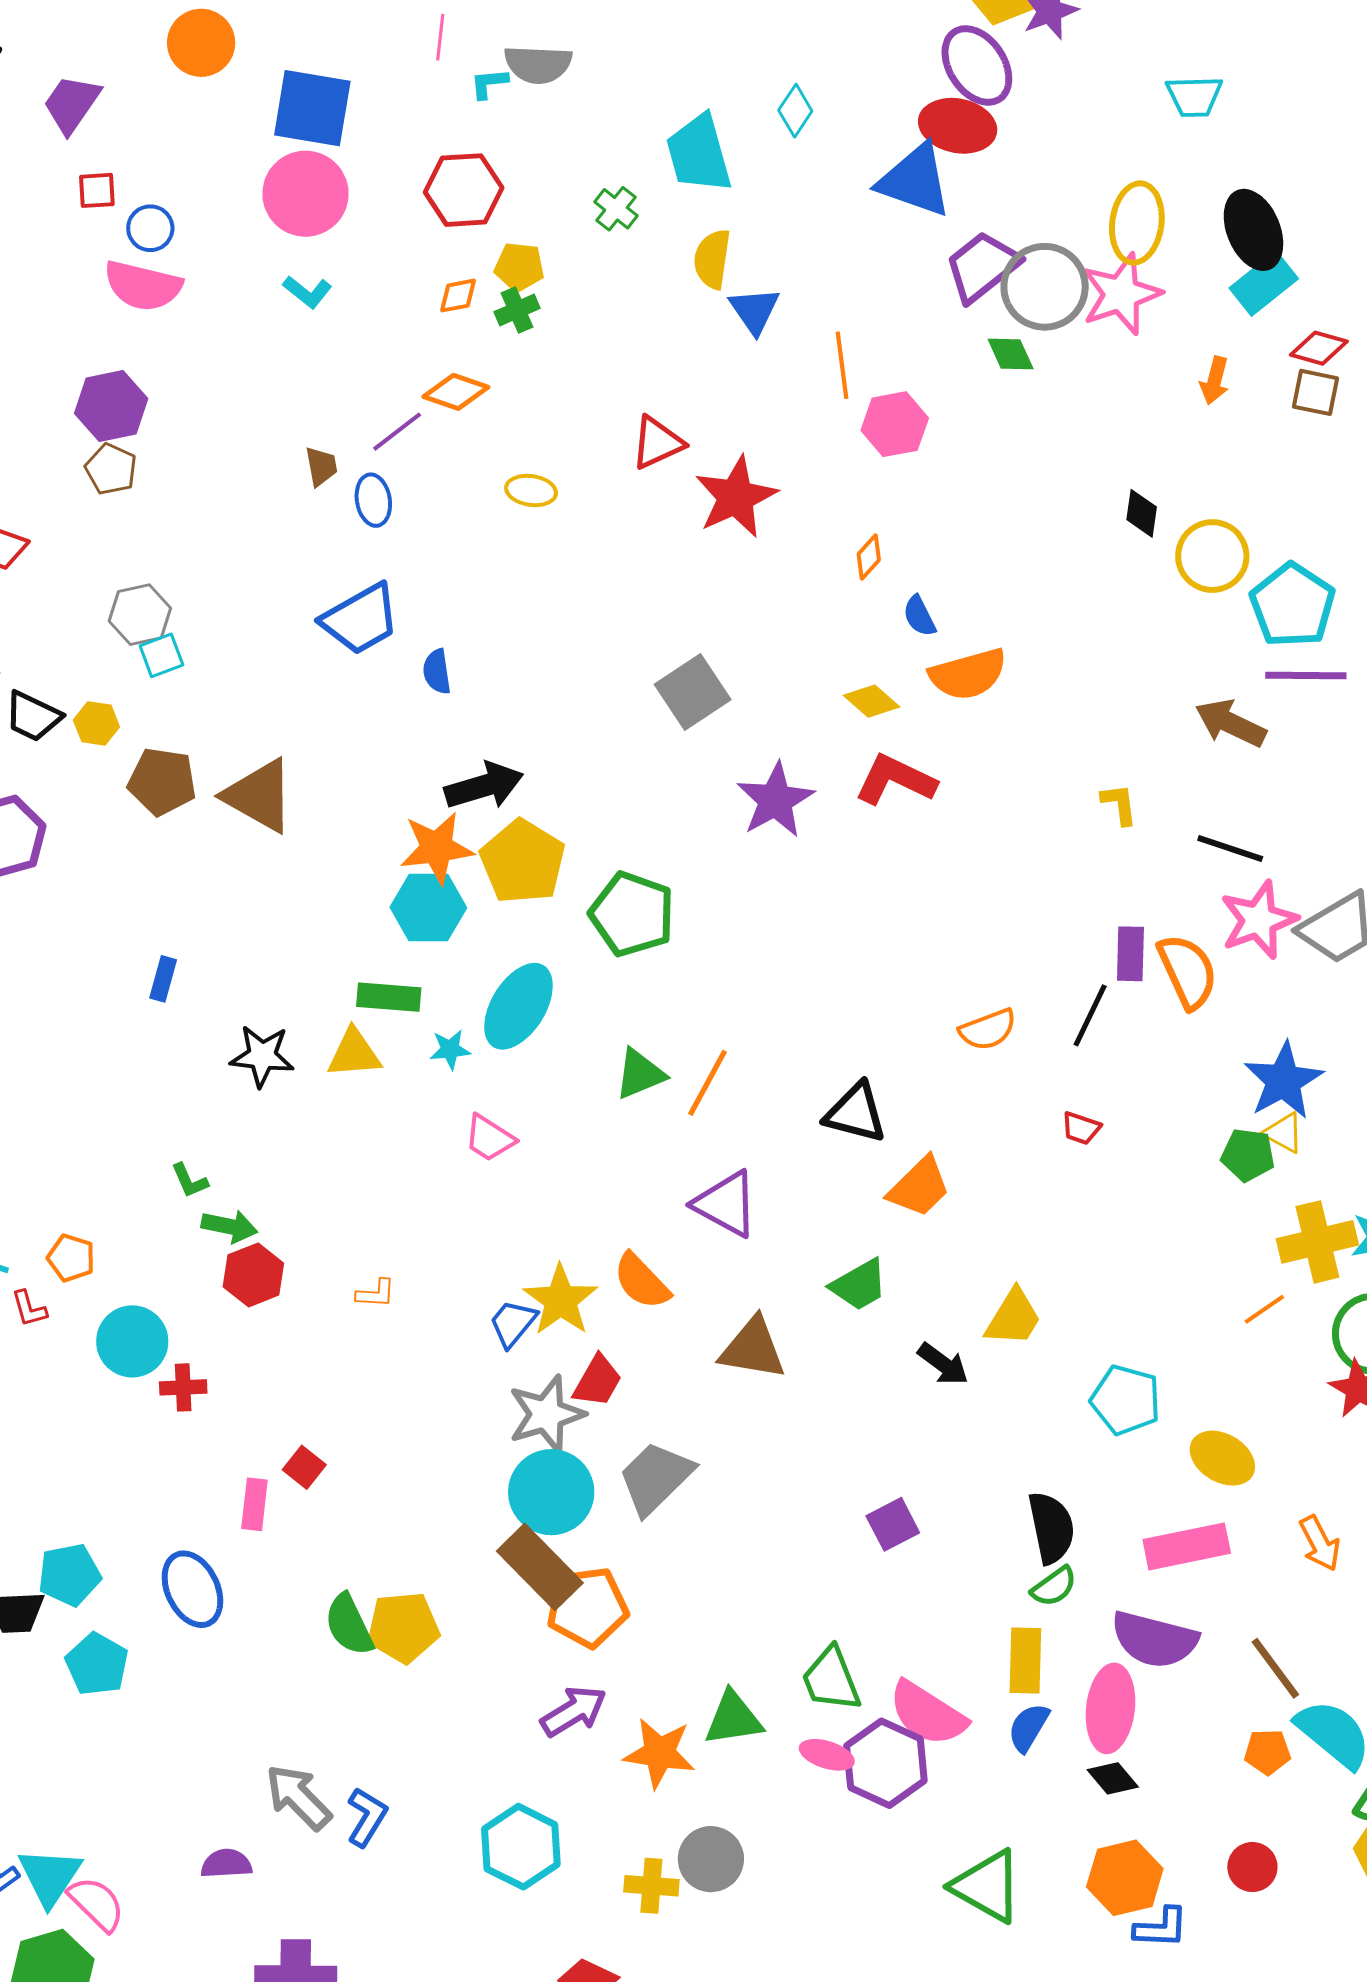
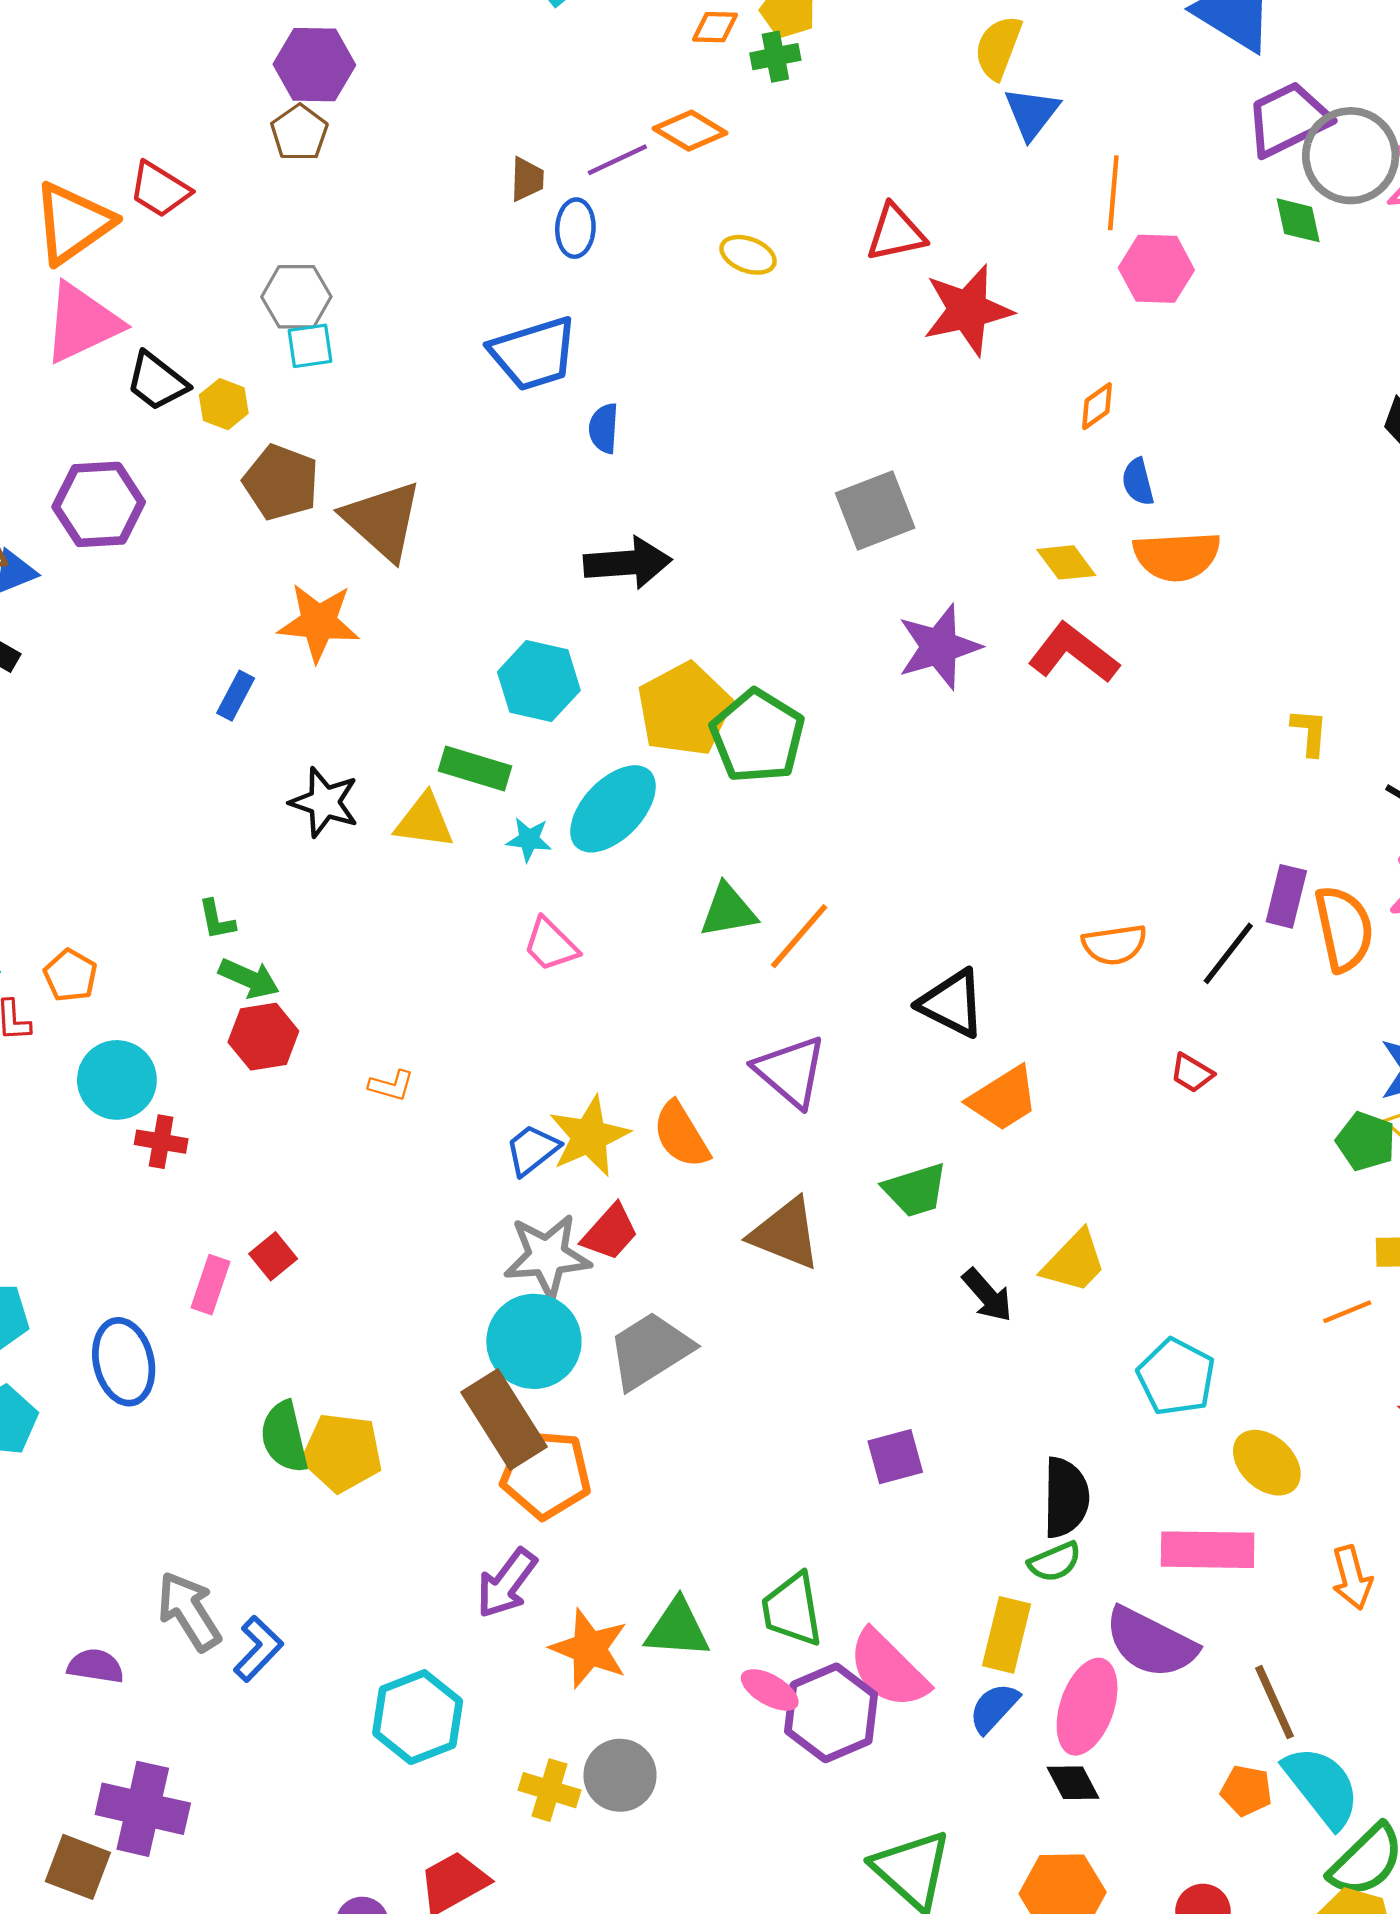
orange star: (437, 848) -> (319, 622), moved
yellow pentagon: (523, 862) -> (684, 709), moved
purple arrow: (574, 1711) -> (507, 1583), turned 146

